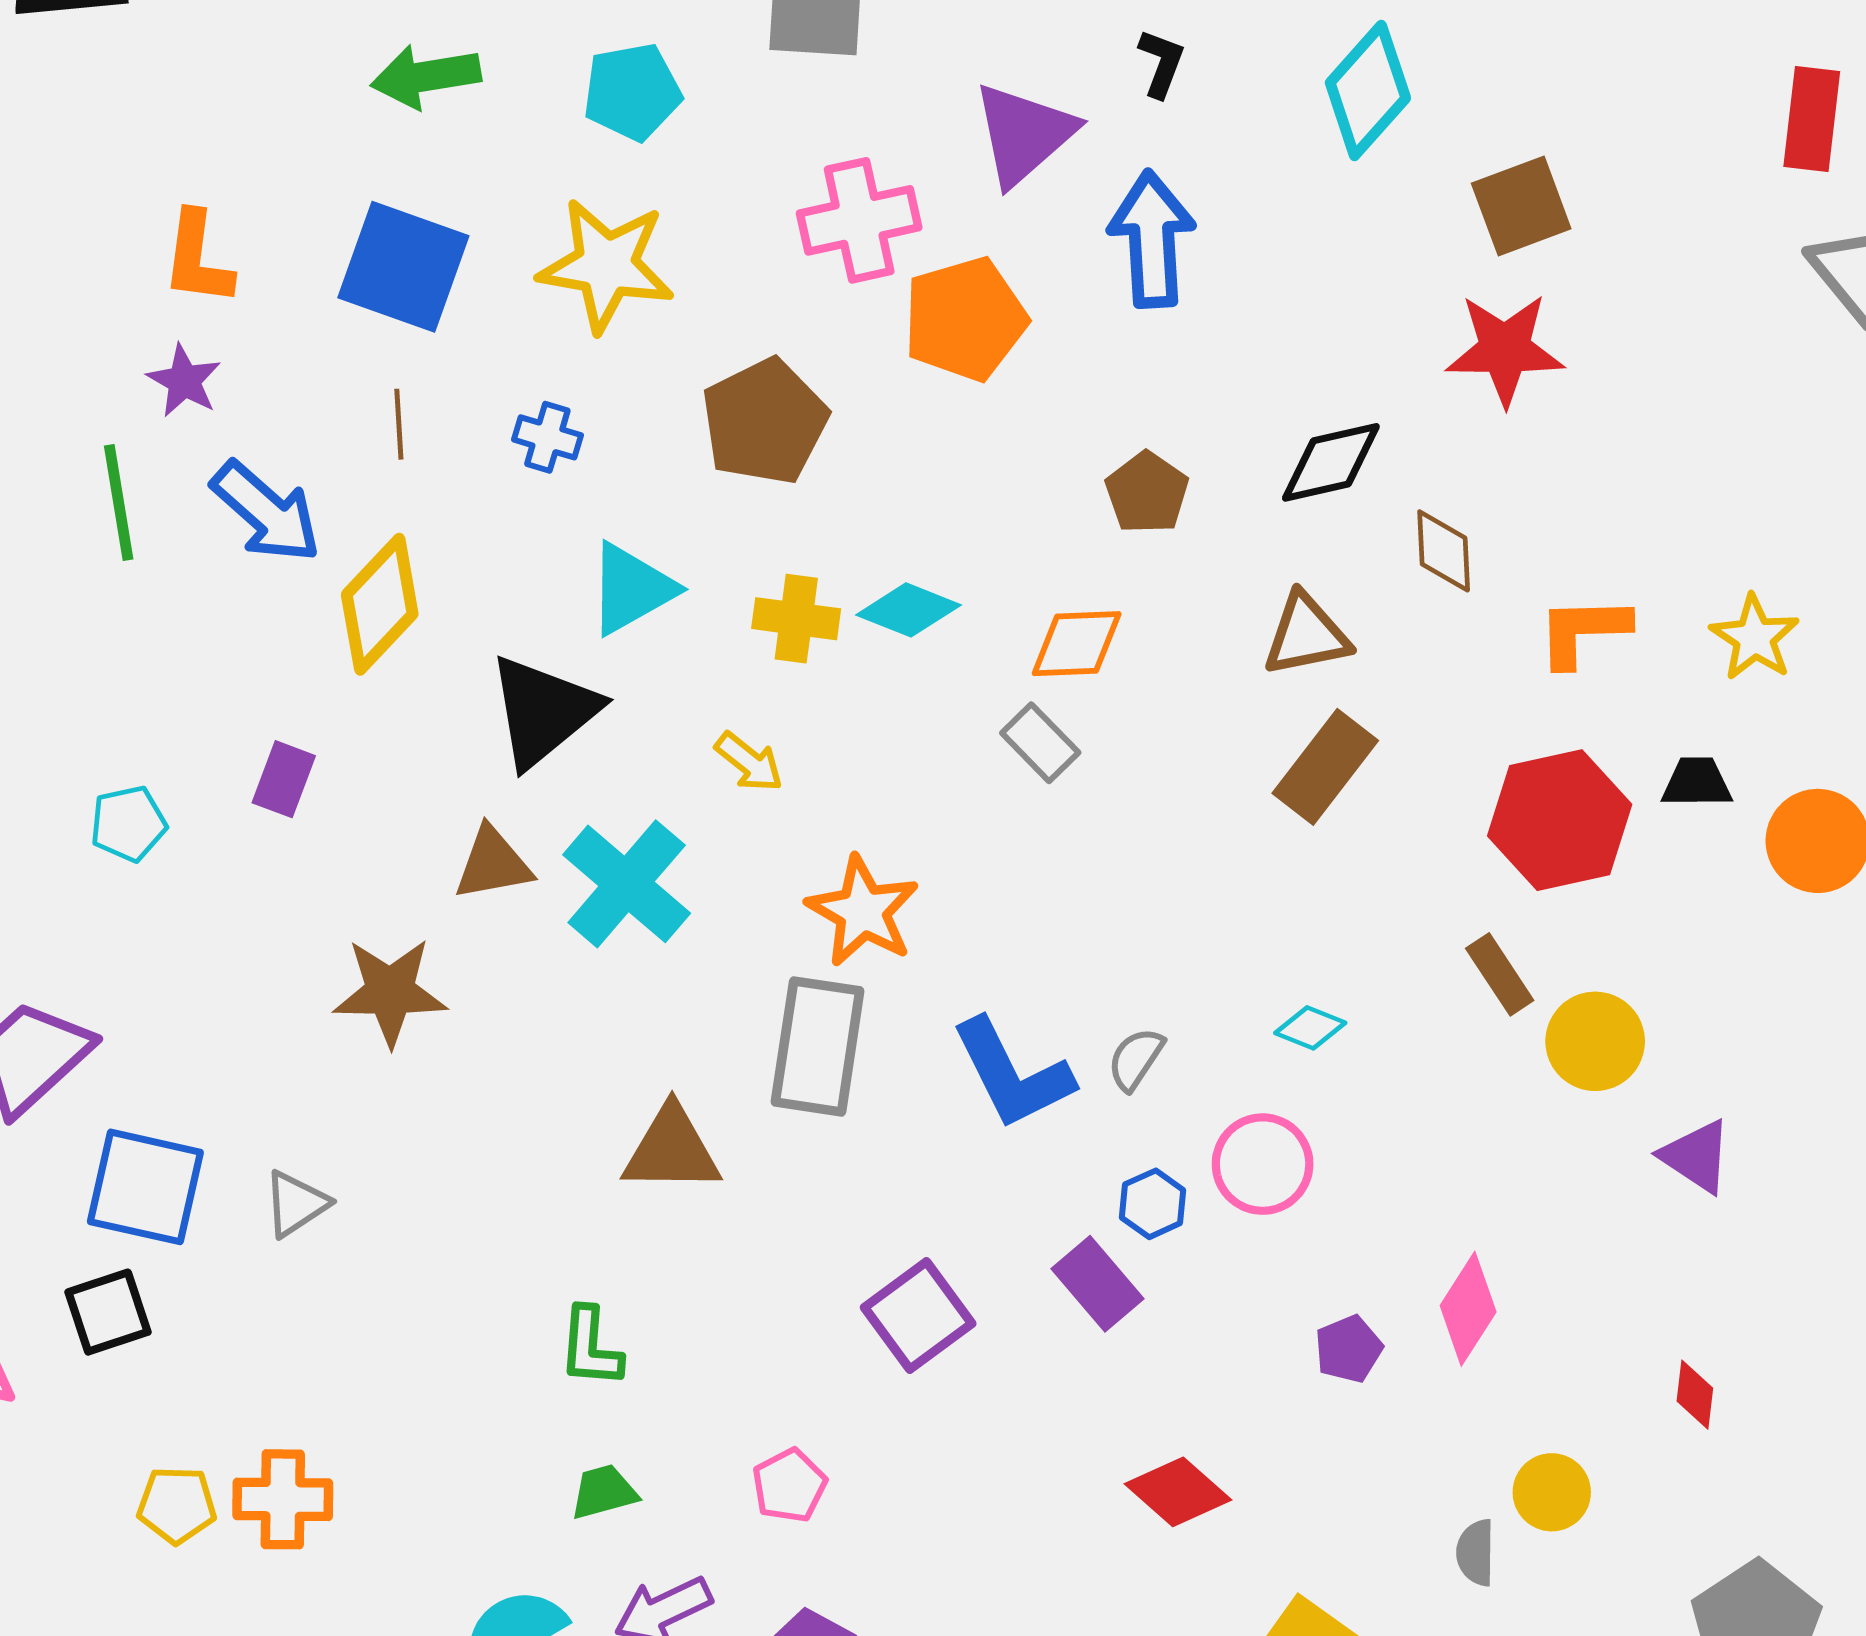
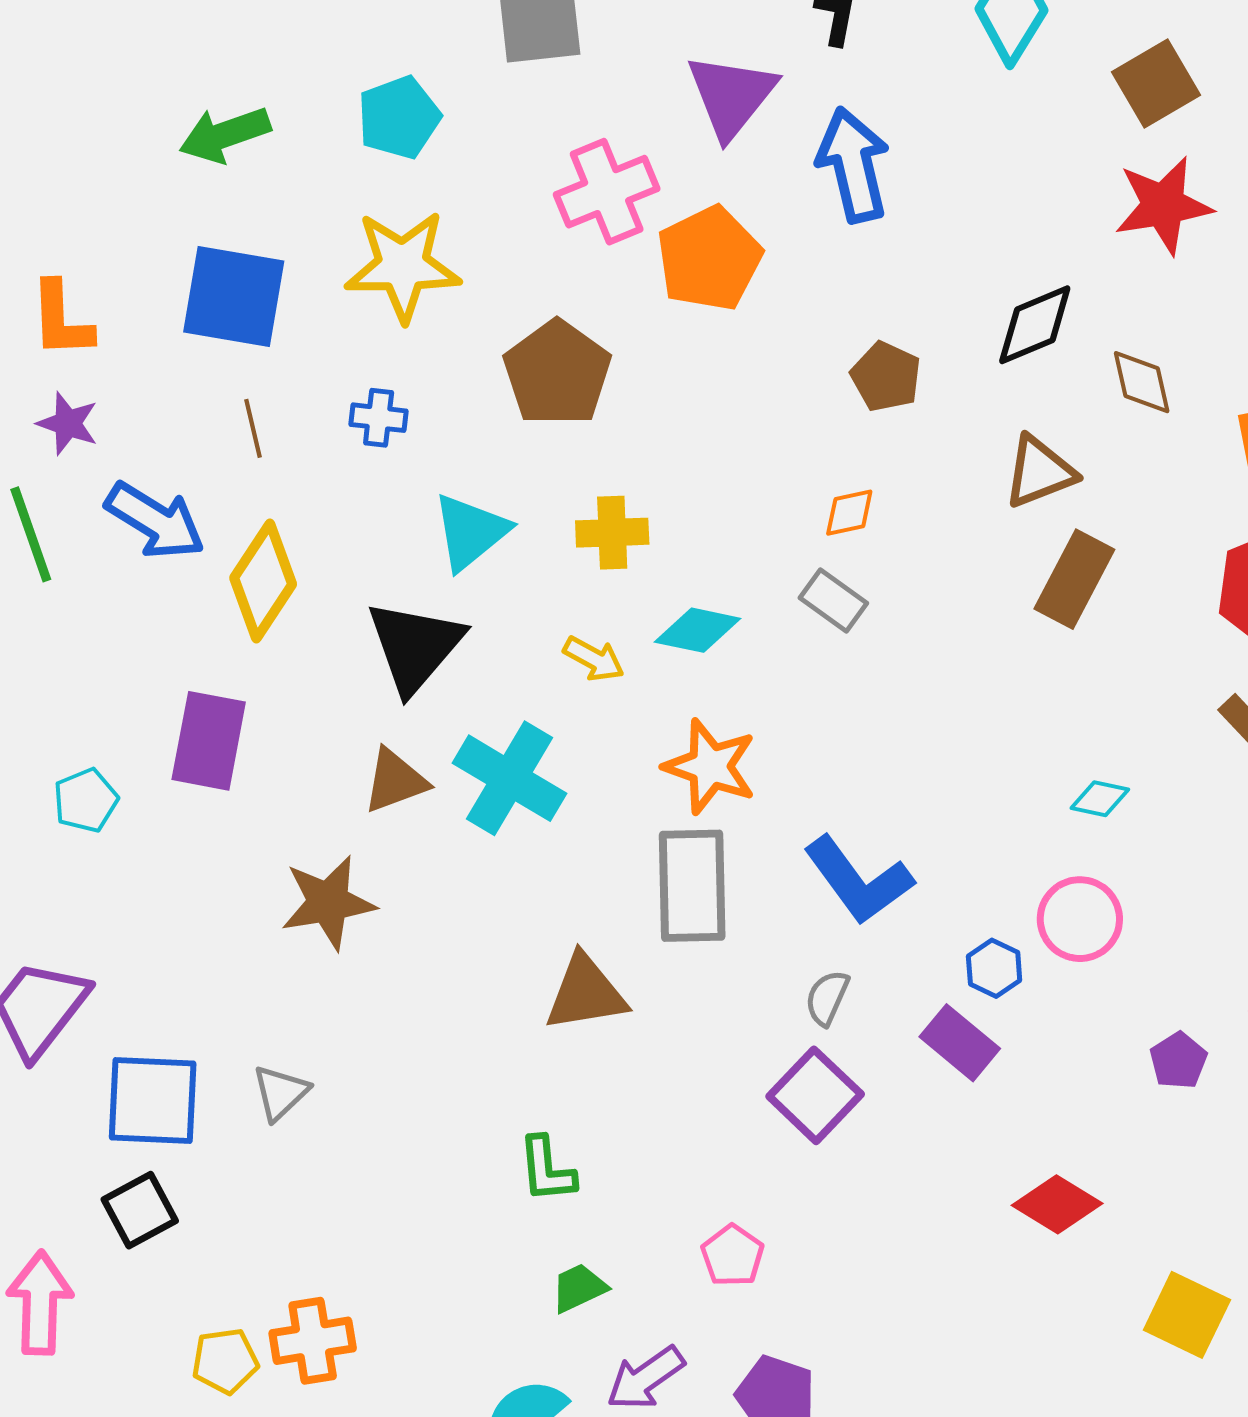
cyan diamond: (908, 610) -> (698, 630), moved
orange diamond: (1077, 644) -> (849, 513), size x0.7
purple rectangle: (284, 779) -> (209, 741), size x1.6
gray semicircle: (1136, 1059) -> (827, 998), moved

